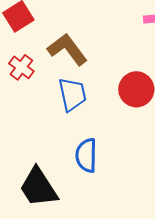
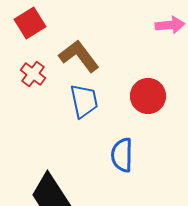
blue semicircle: (86, 155) -> (122, 155), moved

